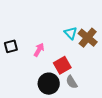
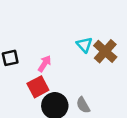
red square: (62, 65) -> (38, 87), moved

